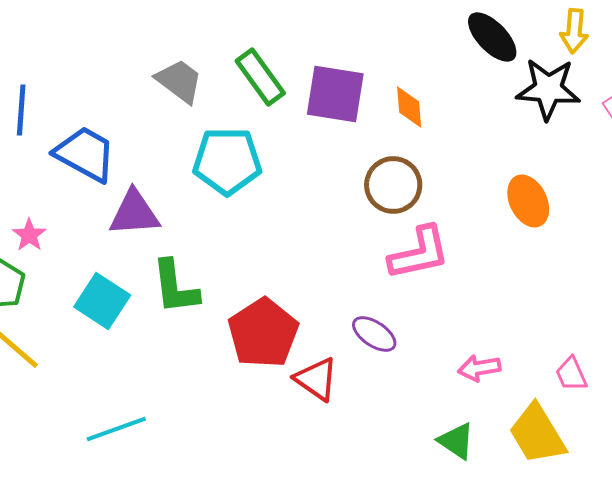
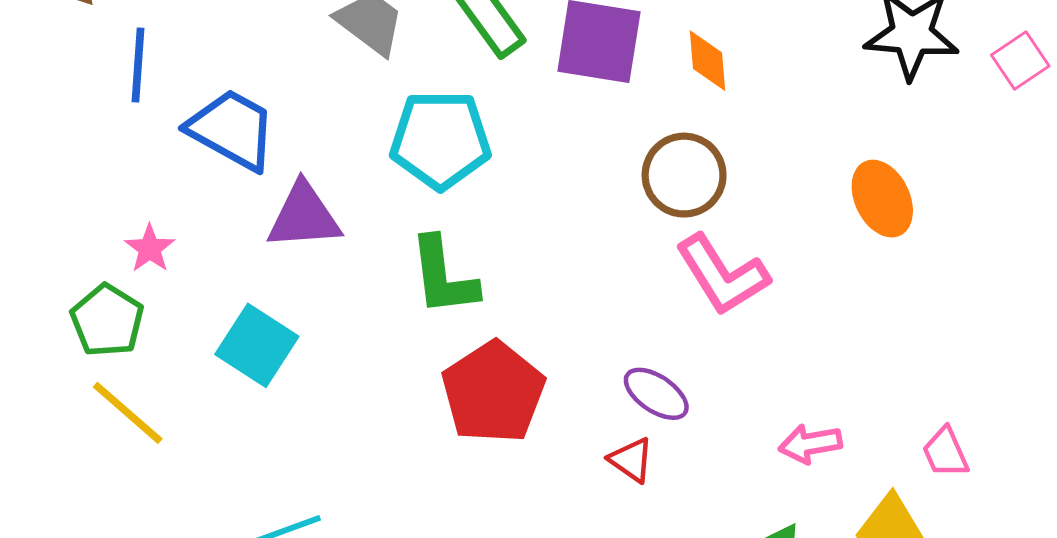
pink L-shape: (419, 253) -> (722, 275), turned 70
green L-shape: (175, 287) -> (443, 276), moved
red triangle: (316, 379) -> (631, 460), moved, size x0.7

